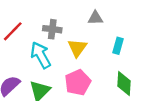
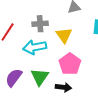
cyan arrow: (41, 55) -> (35, 47), turned -60

